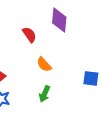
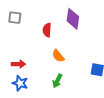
red semicircle: (29, 35) -> (47, 30), turned -144

